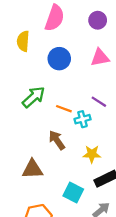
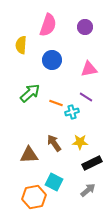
pink triangle: (100, 57) -> (89, 69), moved
brown arrow: (57, 140) -> (54, 143), moved
cyan square: (73, 192) -> (54, 182), moved

